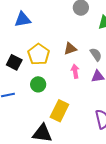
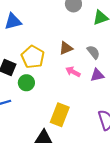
pink arrow: (75, 71) -> (73, 72), turned -48
green circle: (38, 84) -> (26, 83), moved

